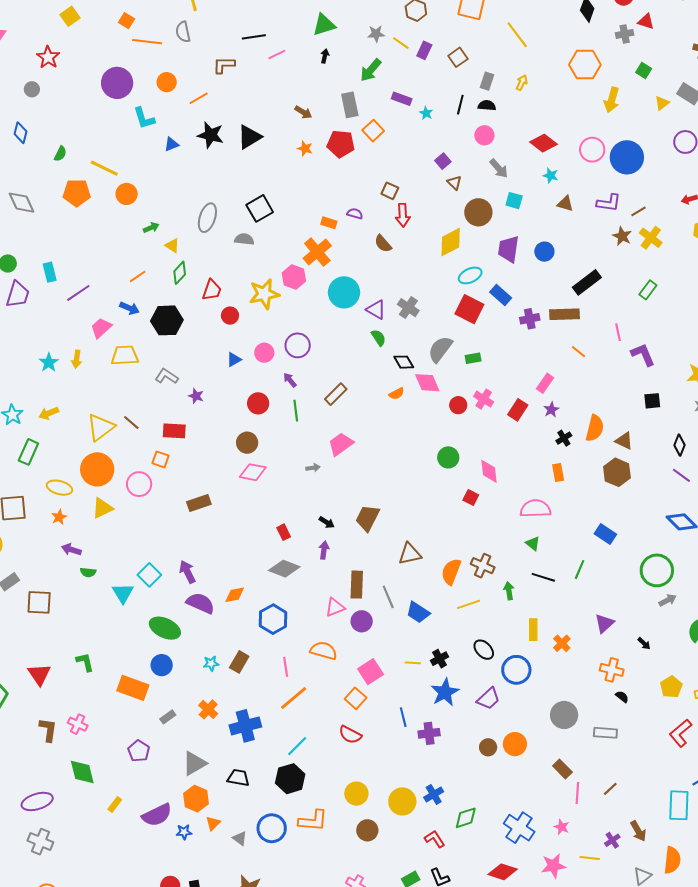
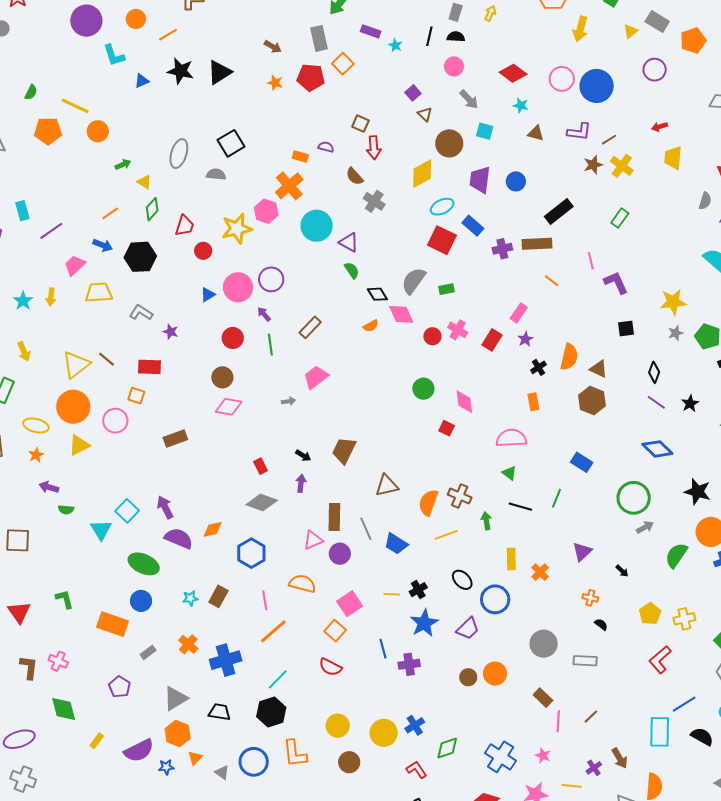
brown star: (622, 236) -> (593, 165), turned 30
gray cross: (408, 308) -> (374, 201), moved
pink circle: (264, 353) -> (238, 287), size x1.5
yellow arrow: (49, 413) -> (24, 351), turned -90
orange cross: (612, 670) -> (590, 598), size x0.7
orange L-shape: (313, 821) -> (295, 754), turned 80

